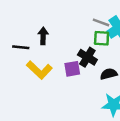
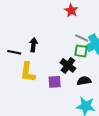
purple square: (72, 69) -> (55, 82), moved
yellow L-shape: (39, 70) -> (28, 72), turned 50

